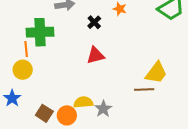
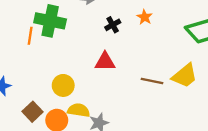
yellow circle: (23, 70) -> (63, 85), moved
yellow trapezoid: (156, 73) -> (185, 76), moved
brown line: (144, 89) -> (152, 81), moved

